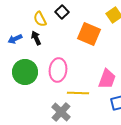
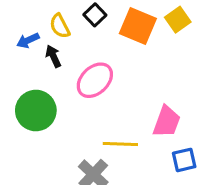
orange square: (89, 34) -> (138, 26), moved
blue arrow: (15, 39) -> (28, 40), moved
pink ellipse: (58, 70) -> (95, 80), moved, turned 40

